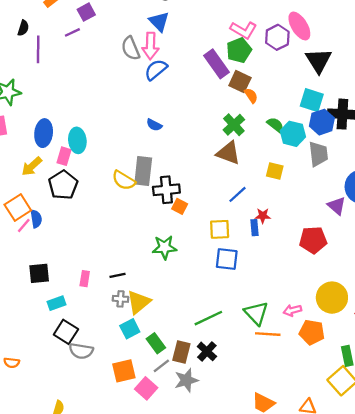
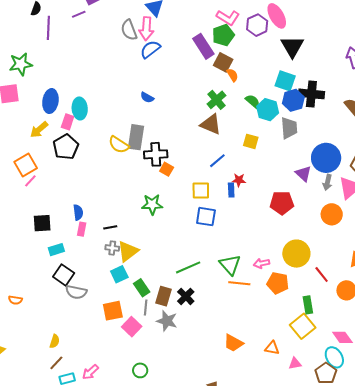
blue semicircle: (36, 219) -> (78, 212), moved
gray line: (161, 366) -> (146, 308), turned -49
gray star: (186, 380) -> (167, 321), turned 30

